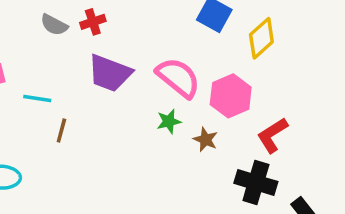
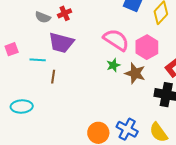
purple trapezoid: (110, 73) -> (61, 43), moved
brown star: (205, 140) -> (135, 73), size x1.5

